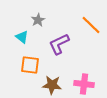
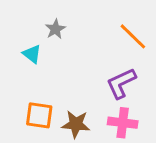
purple L-shape: (59, 44) -> (121, 83), moved
orange square: (30, 65) -> (39, 115), moved

